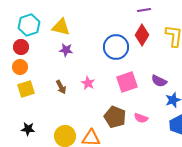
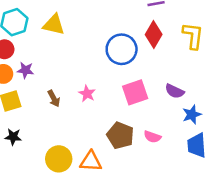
purple star: (66, 50) -> (25, 70), moved
black star: (28, 129) -> (13, 137), moved

